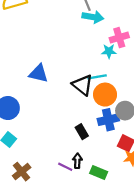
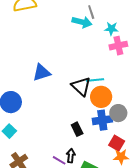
cyan arrow: (93, 17) -> (82, 22), moved
cyan star: (109, 51) -> (111, 29), moved
blue triangle: (39, 73) -> (42, 73), turned -36

